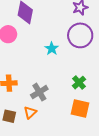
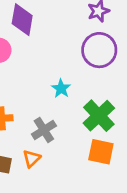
cyan star: (52, 49) -> (61, 89), moved
green cross: (79, 83) -> (99, 116), size x1.6

